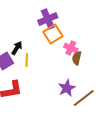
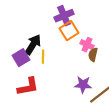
black arrow: (17, 48) -> (33, 45), size x1.5
purple star: (67, 88) -> (83, 85), turned 30

